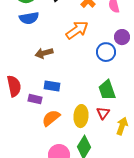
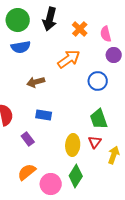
purple circle: (122, 37) -> (114, 55), moved
purple rectangle: (35, 99) -> (28, 139), moved, turned 40
orange semicircle: (51, 118) -> (27, 172), moved

